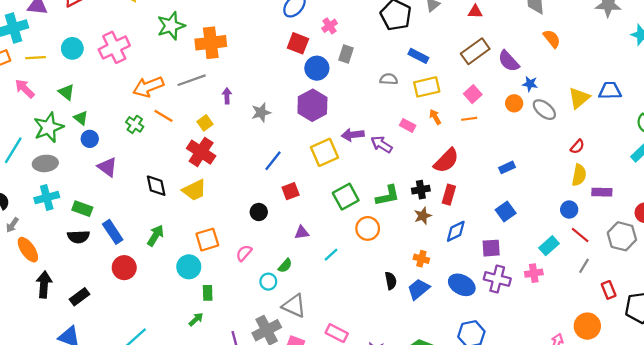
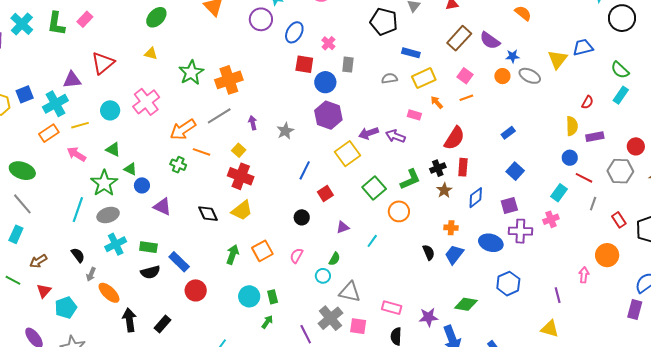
red semicircle: (577, 147) -> (587, 102), moved
green arrow: (156, 235) -> (233, 254), moved
cyan circle: (189, 267) -> (249, 296), moved

